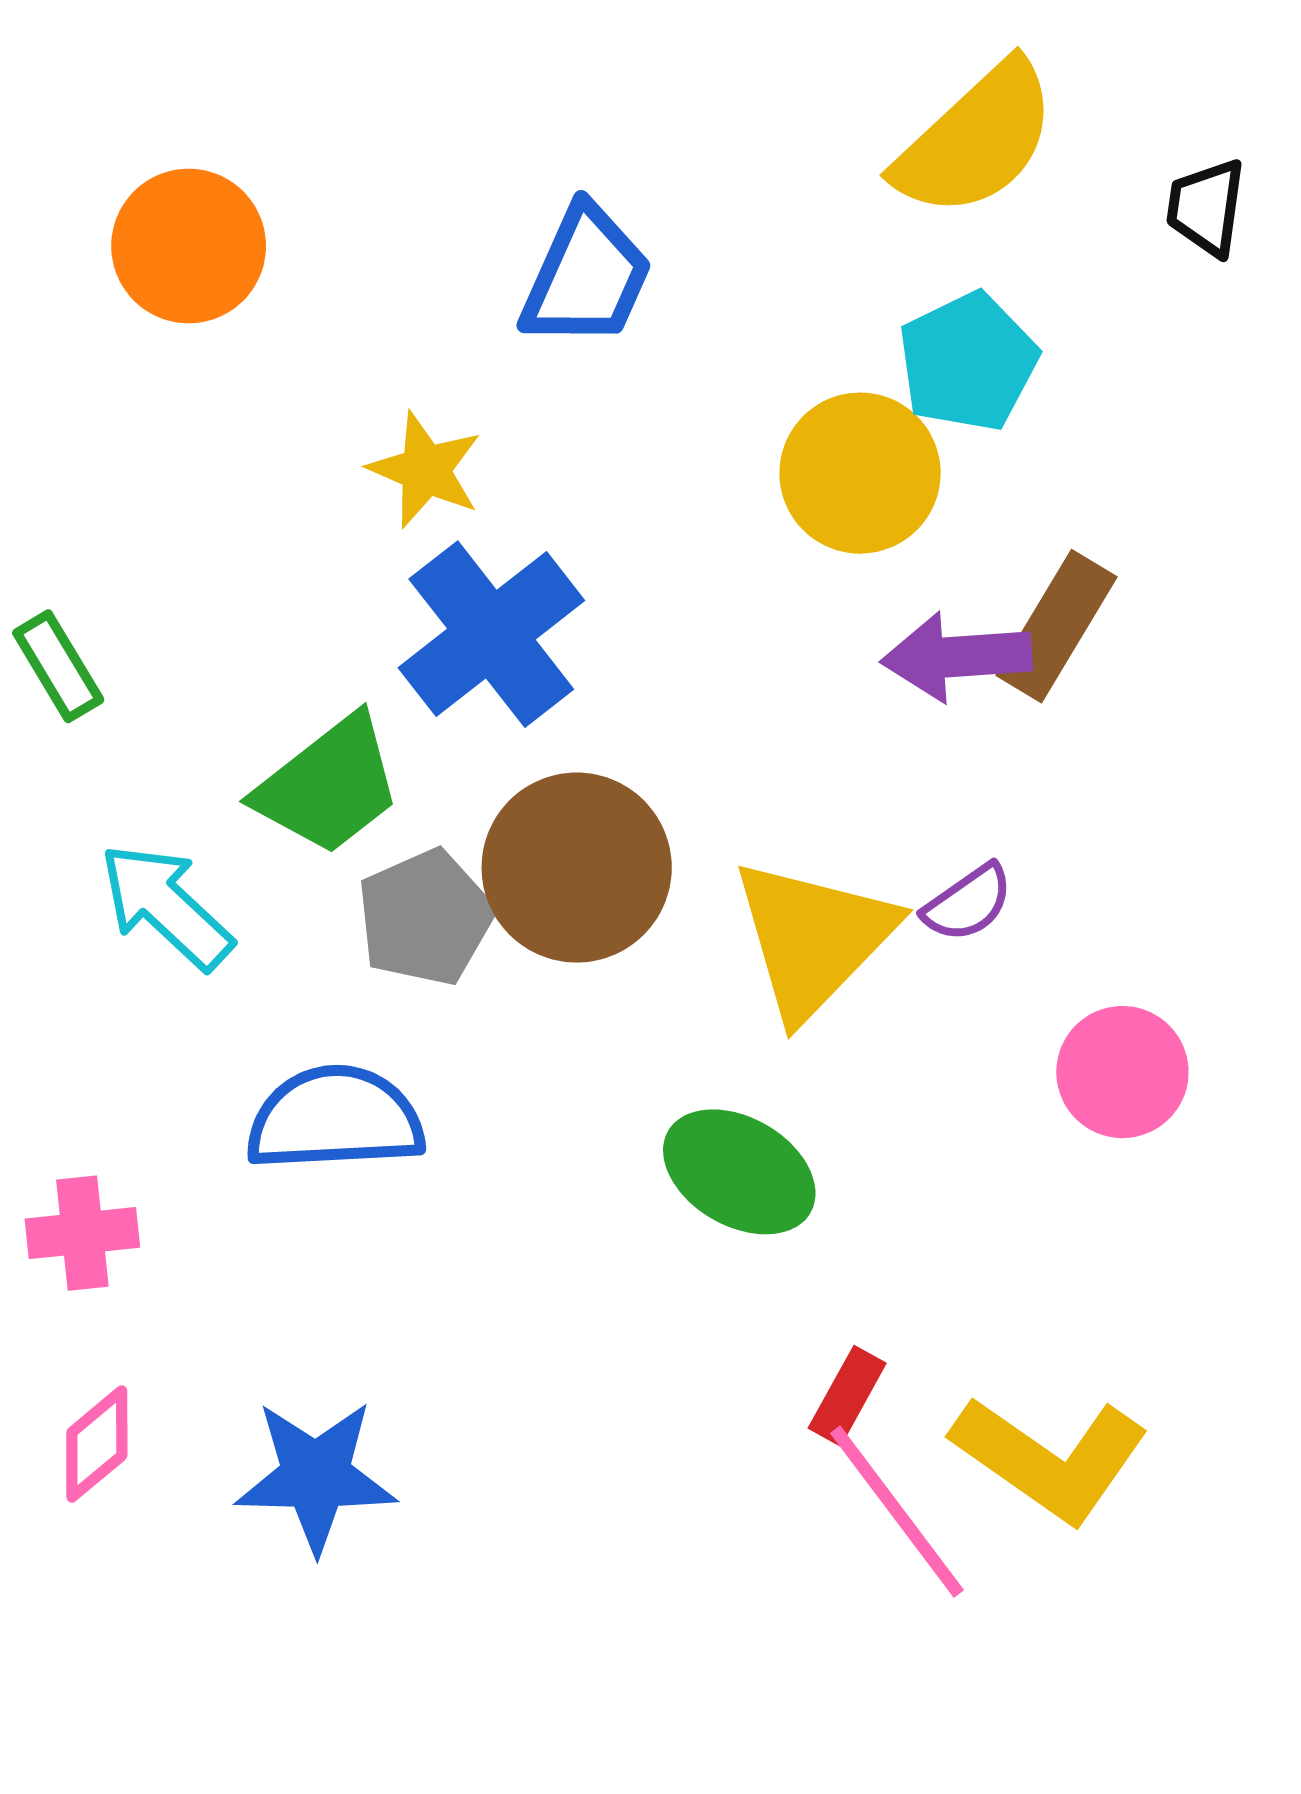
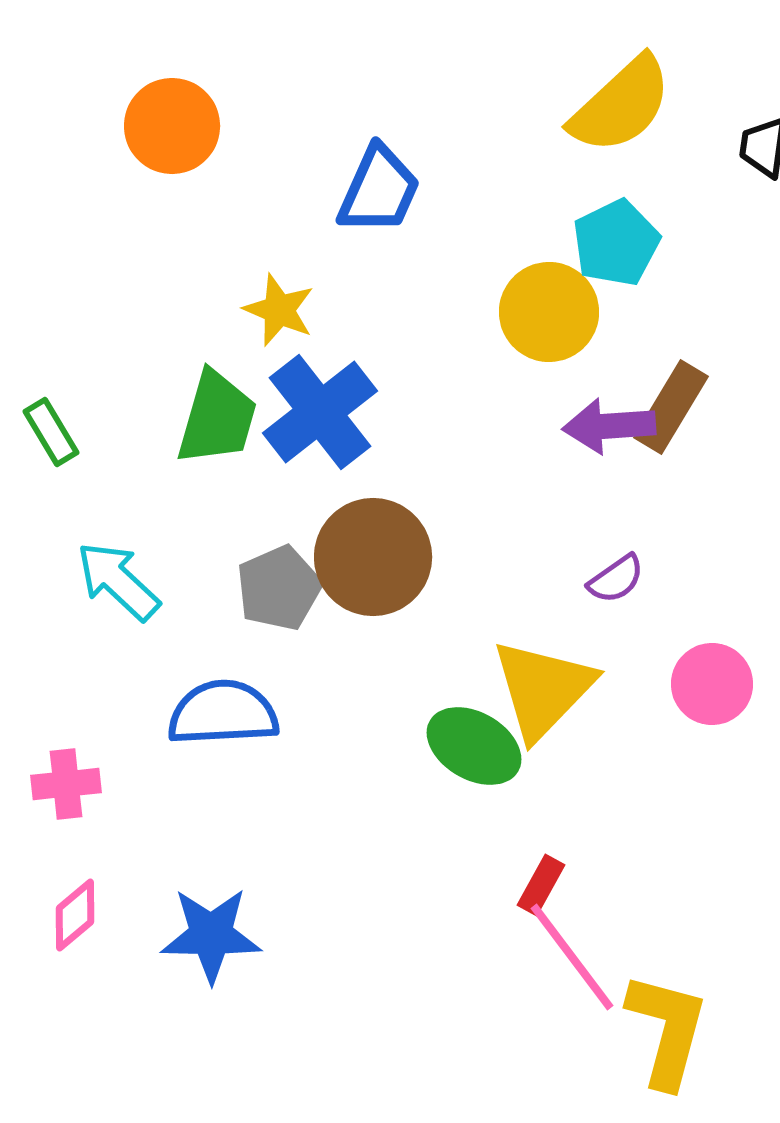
orange circle: (189, 246) -> (172, 126), moved
green trapezoid: (329, 785) -> (217, 418), moved, turned -36
yellow triangle: (813, 938) -> (543, 689), moved
yellow L-shape: (1050, 1458) -> (667, 1030), moved, turned -110

